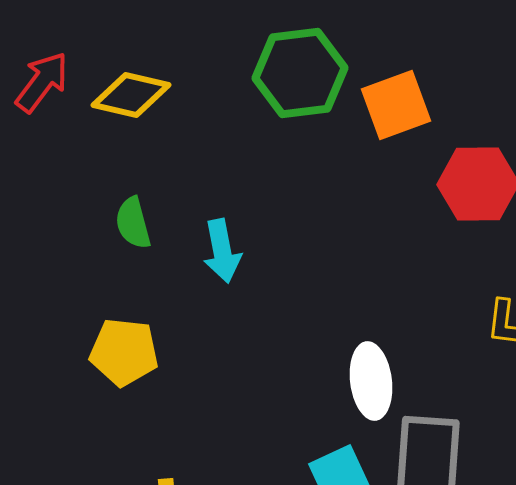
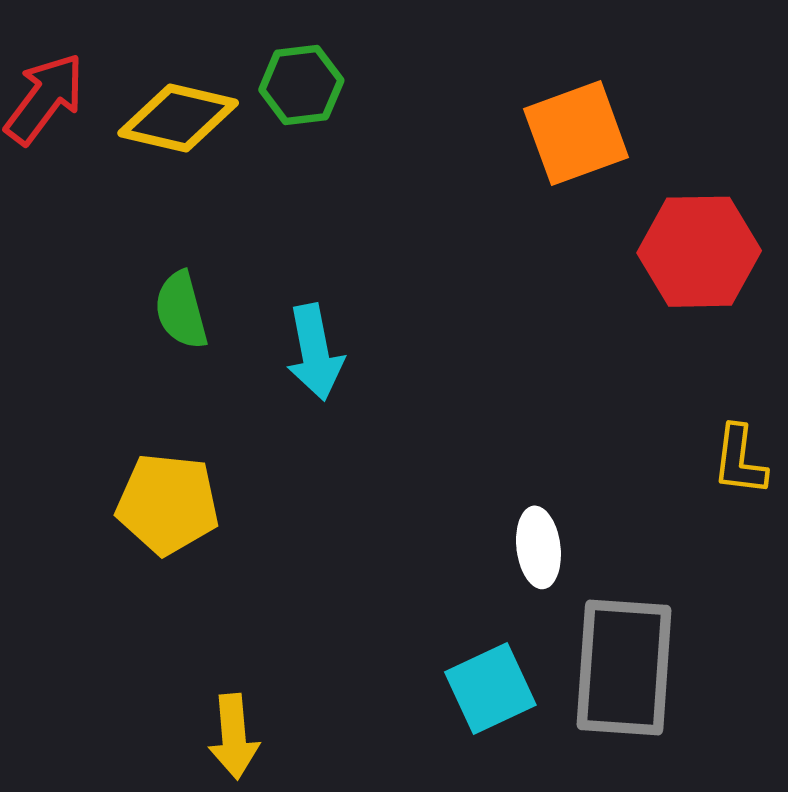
green hexagon: (300, 73) -> (301, 85), moved, size x0.6
white ellipse: (371, 381) -> (538, 547), size x0.7

